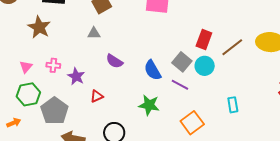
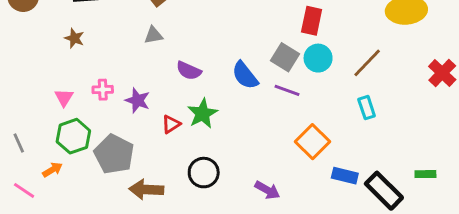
brown star: (39, 27) -> (74, 38), size x0.6
brown line: (232, 47) -> (367, 63), moved
green star: (149, 105) -> (203, 114), moved, turned -30
orange arrow: (14, 123) -> (52, 170), moved

